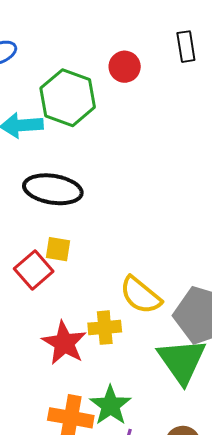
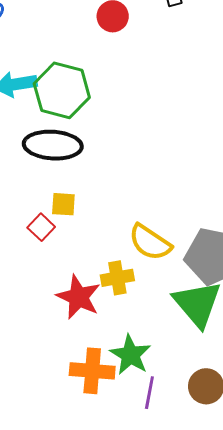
green hexagon: (68, 98) -> (62, 90), moved
red square: (34, 270) -> (41, 227), size x0.7

